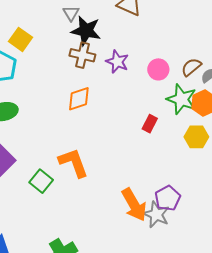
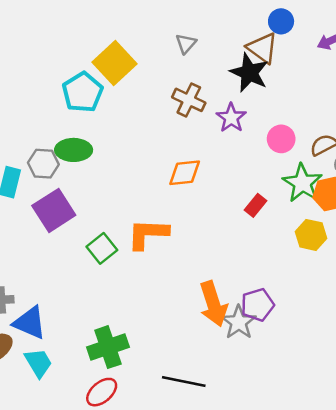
black star: (86, 31) -> (249, 73), moved
yellow square: (21, 39) -> (114, 63), size x1.4
orange diamond: (79, 99) -> (185, 173), moved
orange L-shape: (73, 163) -> (148, 234), turned -80

